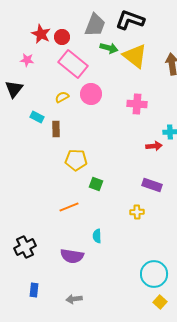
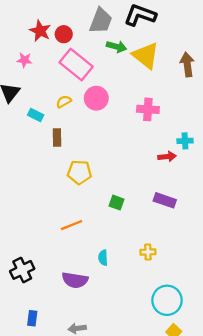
cyan rectangle: (37, 117) -> (36, 115), moved
green square: (96, 184) -> (116, 203), moved
yellow cross: (137, 212) -> (148, 252), moved

